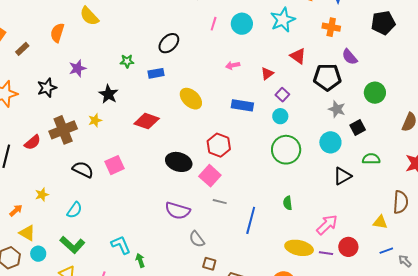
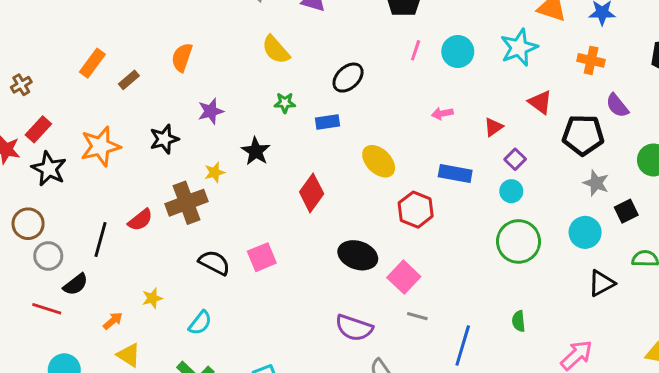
yellow semicircle: (89, 16) -> (276, 50), moved
yellow star: (95, 120) -> (215, 172), moved
red diamond: (147, 121) -> (312, 193), turned -75
red hexagon: (219, 145) -> (416, 210), moved

